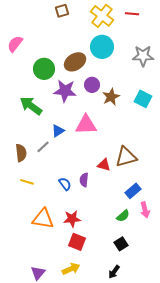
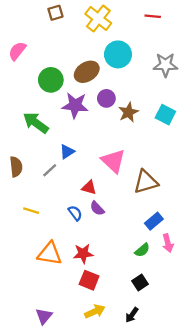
brown square: (62, 11) -> (55, 13), moved
yellow cross: (102, 16) -> (98, 19), moved
pink triangle: (86, 125) -> (113, 161), moved, turned 45
brown semicircle: (21, 153) -> (16, 167), moved
red triangle: (104, 165) -> (89, 188), moved
purple semicircle: (84, 180) -> (97, 208), turned -48
yellow arrow: (71, 269) -> (95, 311), moved

